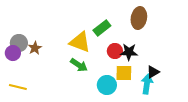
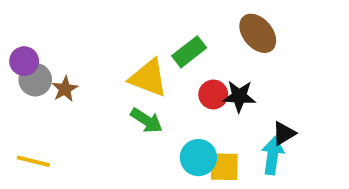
brown ellipse: (139, 18) -> (258, 33), turned -50
purple circle: (13, 53) -> (24, 61), moved
yellow square: (124, 73) -> (224, 167), moved

